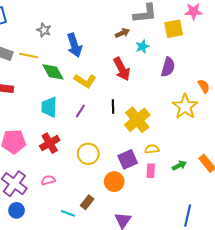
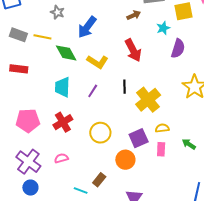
blue arrow: (74, 45) -> (87, 27), turned 55
cyan star: (142, 47) -> (163, 28), moved
green arrow: (179, 165) -> (189, 144), turned -120

